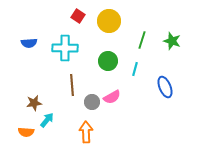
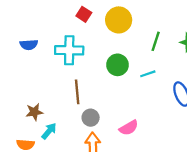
cyan line: (135, 69) -> (148, 74), turned 56
pink semicircle: (112, 97) -> (129, 128), moved
gray circle: (92, 102) -> (91, 118), moved

